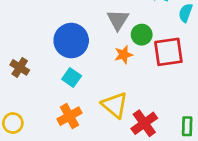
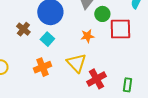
orange star: (124, 55) -> (87, 36), moved
brown cross: (20, 67) -> (23, 29), moved

